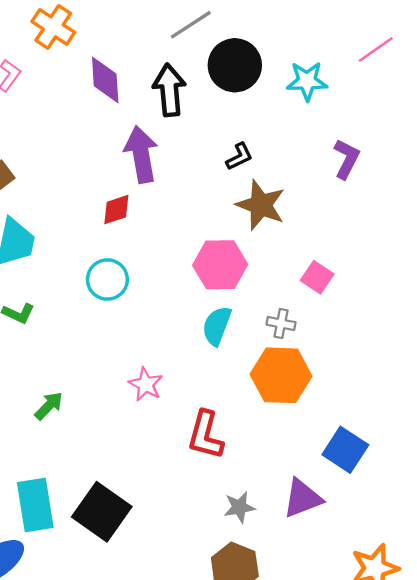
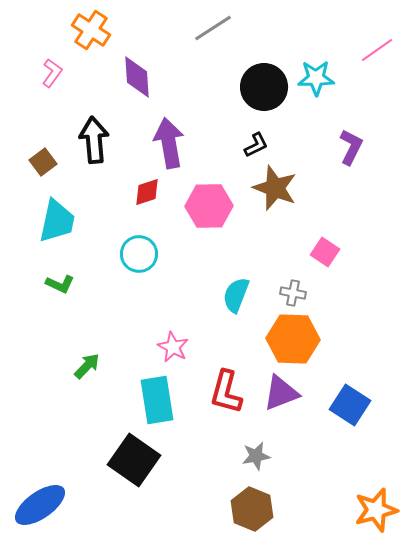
black circle: (235, 65) -> (264, 87), moved
black arrow: (169, 90) -> (94, 140), moved
pink hexagon: (220, 265) -> (209, 206), moved
purple triangle: (302, 498) -> (281, 393), moved
cyan rectangle: (35, 505) -> (157, 400), moved

